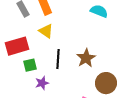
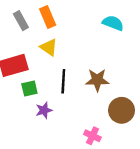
brown star: (86, 58) -> (97, 80), turned 30

